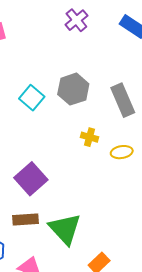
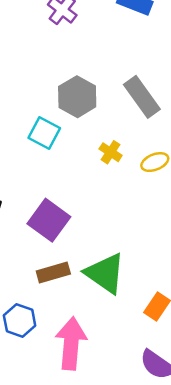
cyan square: (32, 98) -> (44, 133), moved
yellow cross: (89, 137) -> (111, 152), turned 30

